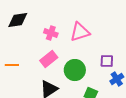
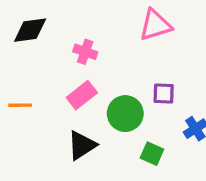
pink triangle: (80, 32) -> (155, 25), moved
purple square: (107, 61) -> (164, 94), moved

